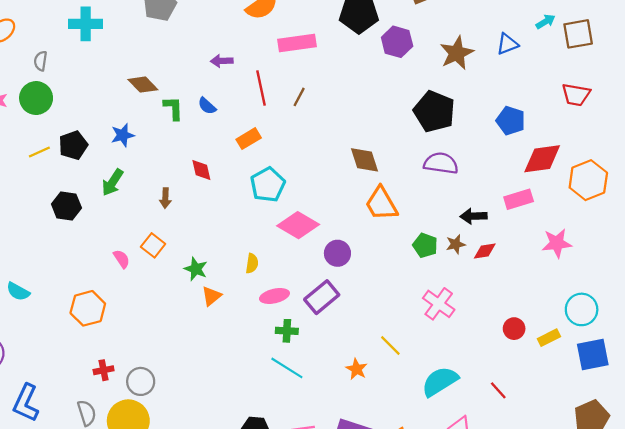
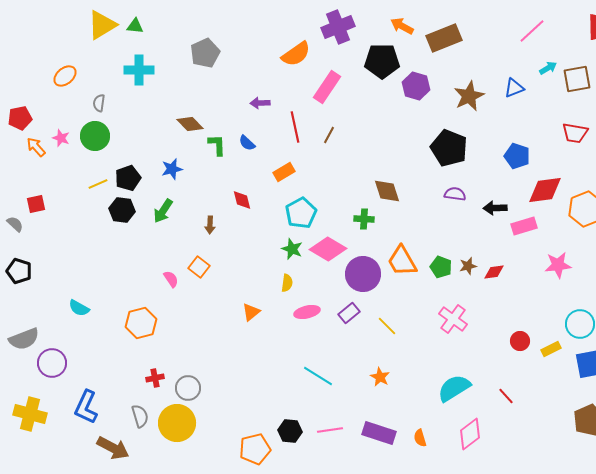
pink rectangle: (297, 43) -> (327, 87), turned -48
purple semicircle: (441, 163) -> (455, 194), size x0.7
orange trapezoid: (381, 204) -> (402, 261), moved
black hexagon: (66, 206) -> (122, 210), moved
black arrow: (474, 216) -> (495, 208), moved
purple circle: (337, 253) -> (363, 274), size x1.5
green star: (196, 269) -> (292, 249), moved
purple rectangle: (322, 297) -> (349, 313), size x0.7
green cross: (287, 331) -> (364, 219), moved
yellow line: (390, 345) -> (387, 326), moved

